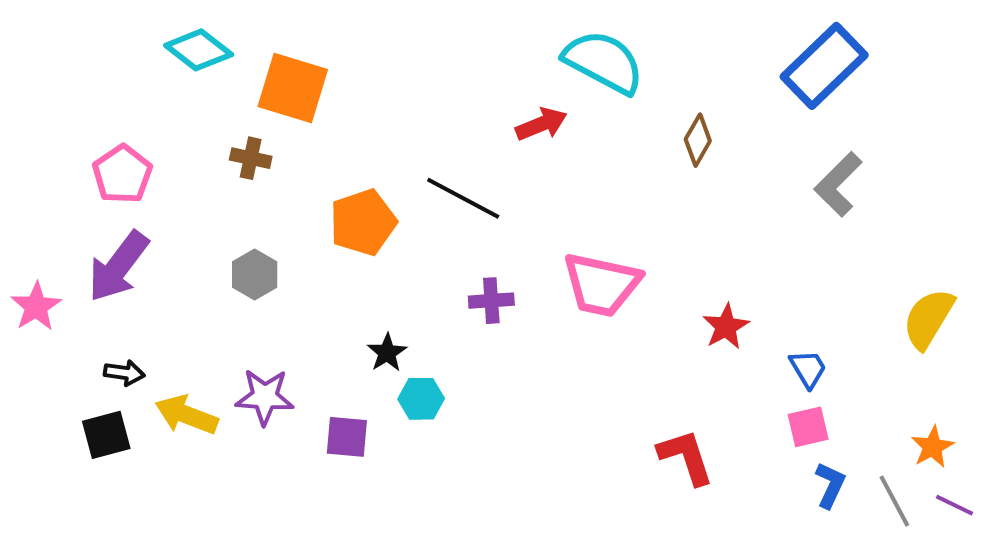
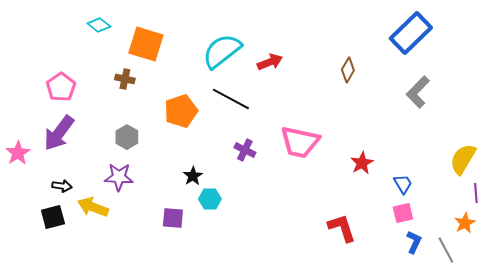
cyan diamond: (199, 50) -> (99, 25), size x0.7
cyan semicircle: (604, 62) -> (222, 51), moved, turned -66
purple cross: (491, 301) -> (245, 150), turned 30
purple star: (265, 397) -> (119, 177), moved
purple line: (955, 505) -> (476, 193), moved, turned 60

